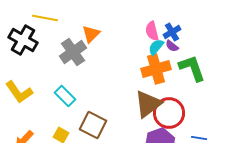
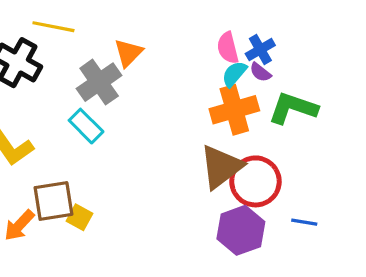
green L-shape: (192, 68) -> (293, 108), turned -52
cyan rectangle: (65, 96) -> (86, 126), moved
brown square: (93, 125) -> (53, 201), moved, turned -36

